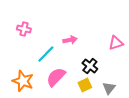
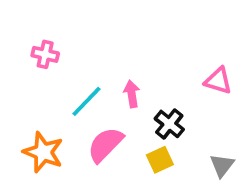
pink arrow: (70, 40) -> (132, 94), moved, turned -88
pink triangle: (116, 43) -> (218, 81), turned 35
gray triangle: (109, 88) -> (222, 165), moved

